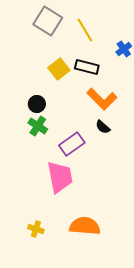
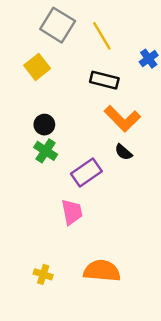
yellow square: (59, 69) -> (37, 67), moved
pink trapezoid: (60, 177) -> (72, 212), size x0.7

